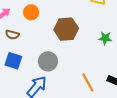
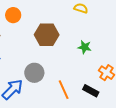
gray circle: (48, 61) -> (34, 73), moved

